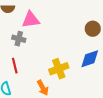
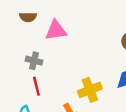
gray cross: (19, 39) -> (34, 61), moved

